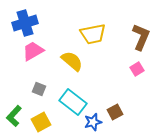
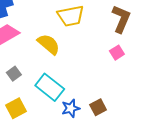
gray square: (39, 89) -> (14, 74), turned 32
brown square: (115, 112) -> (98, 107), moved

